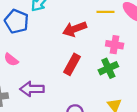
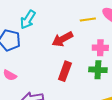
green cross: (108, 68) -> (98, 70), turned 36

